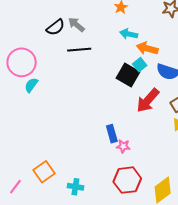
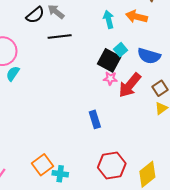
cyan arrow: (129, 34) -> (109, 19), turned 66
orange arrow: (147, 48) -> (136, 17), moved
pink star: (123, 146) -> (110, 78), moved
orange square: (44, 172) -> (43, 165), moved

